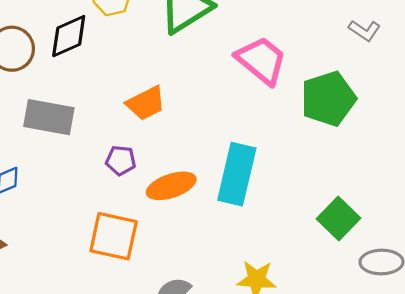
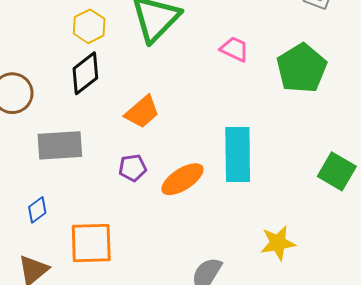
black diamond: (69, 36) -> (85, 73), moved
pink trapezoid: (261, 60) -> (234, 49), size x0.6
orange square: (114, 236) -> (91, 243), moved

